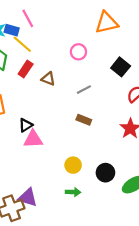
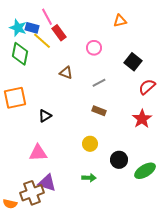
orange triangle: (107, 23) -> (120, 21), size x0.6
red rectangle: (26, 69) -> (59, 33), moved, turned -70
pink triangle: (33, 139) -> (38, 153), moved
yellow circle: (73, 165) -> (90, 144), moved

